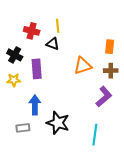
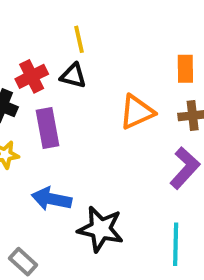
red cross: (32, 31) -> (32, 76), moved, turned -35
blue arrow: (35, 105) -> (52, 199), turned -72
gray rectangle: (23, 128) -> (23, 262), moved, turned 56

